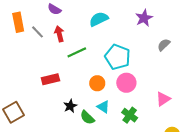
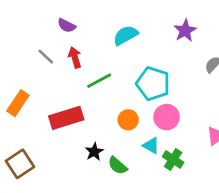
orange rectangle: (18, 22) -> (18, 103), moved, turned 48
red rectangle: (50, 79) -> (66, 118), size x1.4
cyan triangle: (103, 107) -> (151, 146), moved

